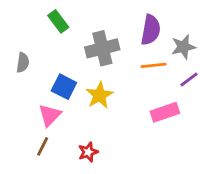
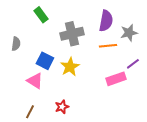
purple line: (189, 80) -> (133, 64), moved
pink triangle: (50, 115) -> (35, 81), turned -42
brown line: (43, 146) -> (30, 112), moved

